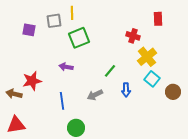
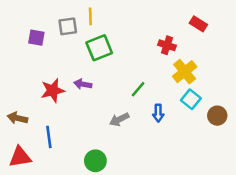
red rectangle: (158, 19) -> (198, 24), turned -56
red star: (32, 81) -> (53, 90), moved
blue line: (62, 101) -> (49, 137), moved

